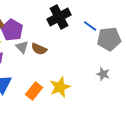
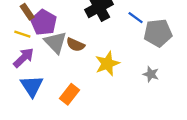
gray triangle: (22, 47) -> (55, 42), size x1.5
yellow star: (60, 87) -> (107, 64), moved

